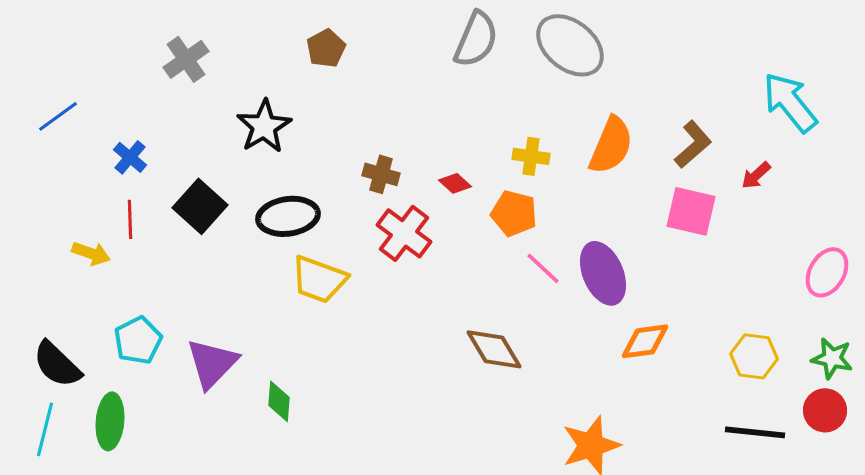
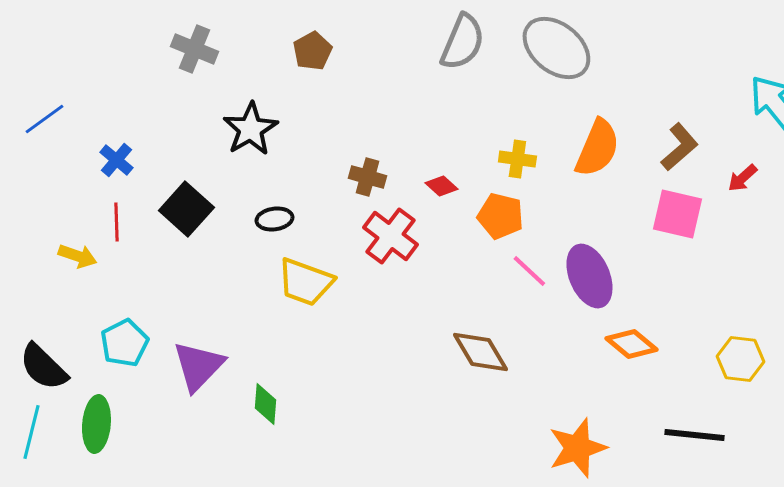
gray cross: (186, 59) -> (194, 49), moved, turned -33
black ellipse: (288, 216) -> (274, 219), size x0.6
orange diamond: (645, 341) -> (631, 344), turned 48
black line: (755, 432) -> (694, 435), moved

